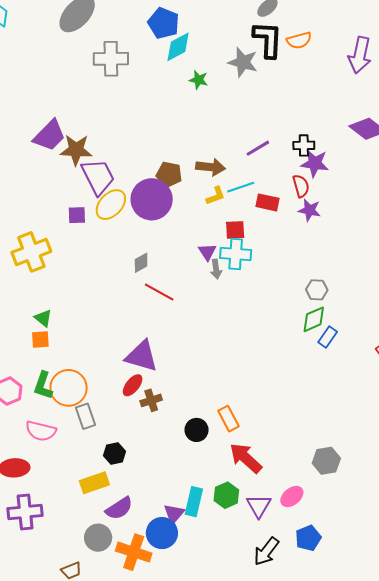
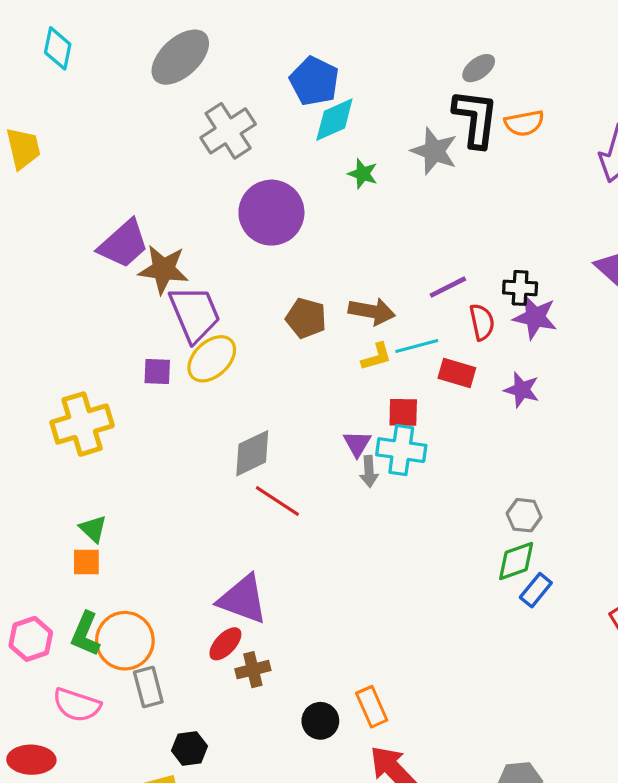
gray cross: (111, 59) -> (228, 131), turned -36
red semicircle: (301, 186) -> (482, 322), moved
purple circle: (152, 199) -> (271, 213), moved
gray diamond: (141, 263) -> (252, 453), size x1.5

